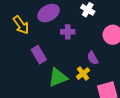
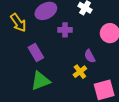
green triangle: (58, 77) -> (40, 81), moved

